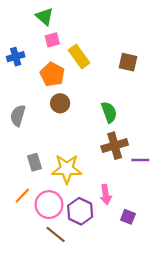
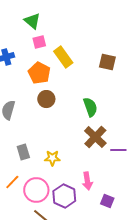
brown cross: (115, 146) -> (95, 137), turned -30
yellow star: (67, 169) -> (52, 158), size x0.6

